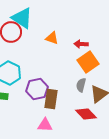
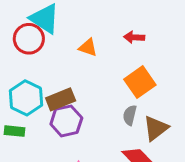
red arrow: (81, 44) -> (134, 37), moved
brown rectangle: (51, 99) -> (61, 99), moved, turned 60

